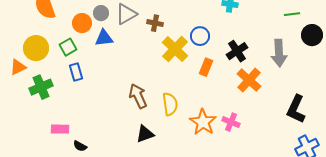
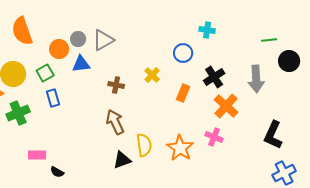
brown cross: (155, 23) -> (116, 85), moved
blue circle: (200, 36) -> (183, 53), moved
yellow cross: (175, 49) -> (152, 75), size x0.6
yellow semicircle: (170, 104) -> (144, 145), moved
pink cross: (231, 122) -> (214, 137), moved

